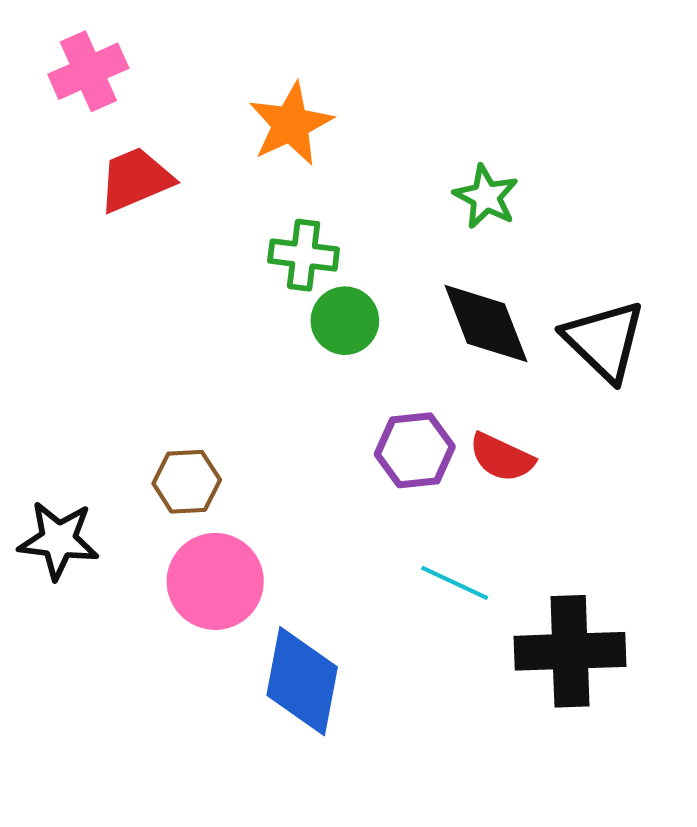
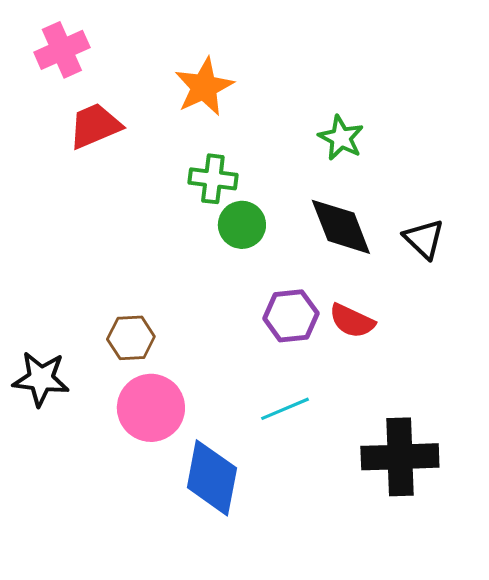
black triangle: (604, 341) -> (424, 239), size x0.7
cyan line: (455, 583) -> (285, 409), moved, turned -48

